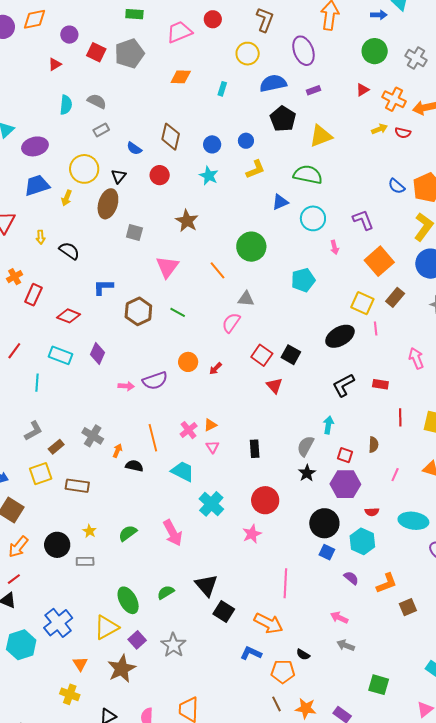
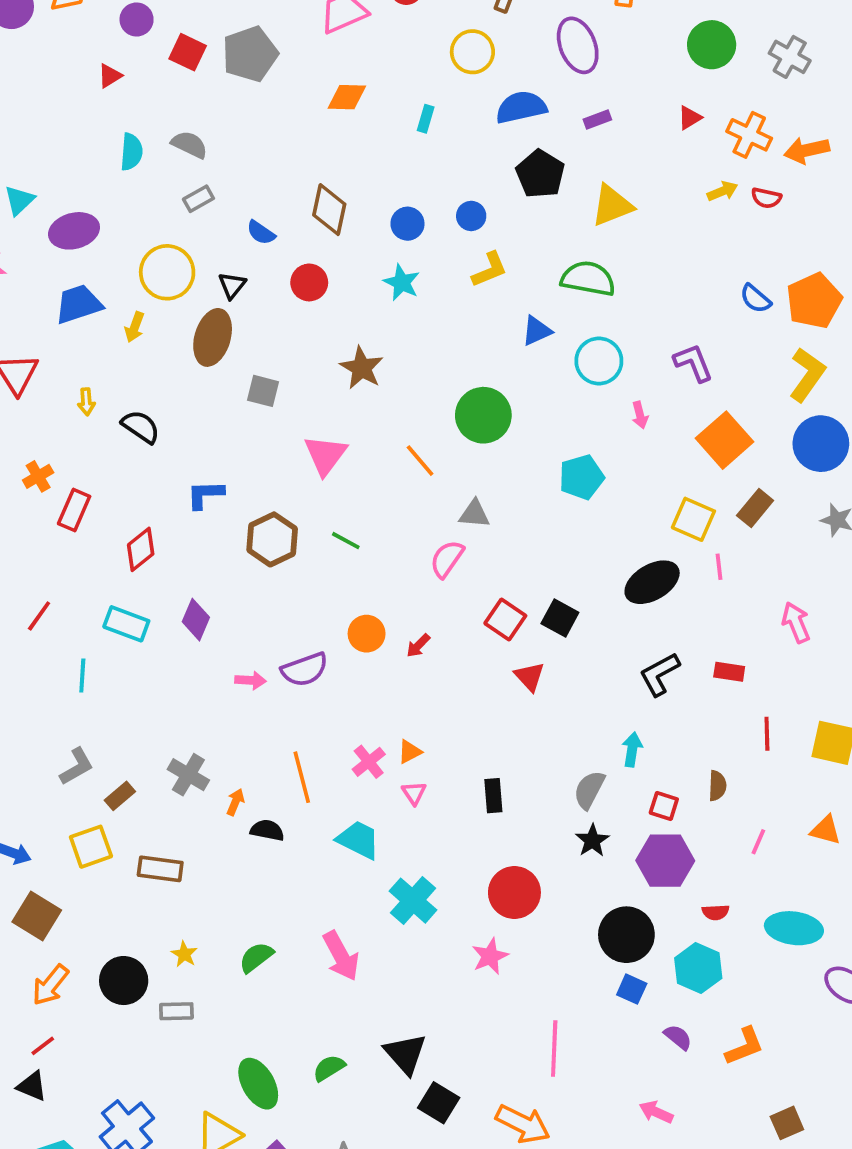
red diamond: (69, 316) -> (141, 549), turned -60
brown square: (408, 607) -> (787, 1123), moved

